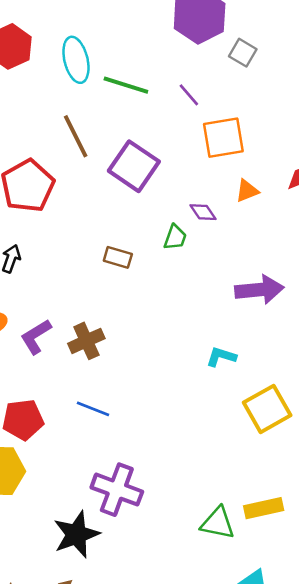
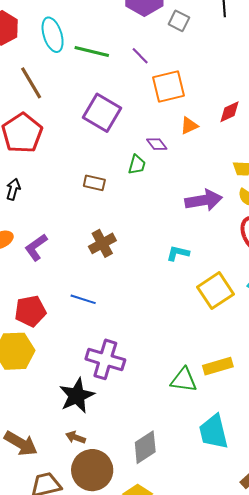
brown line: (76, 136) -> (31, 83), moved
brown cross: (86, 341) -> (102, 243), moved

